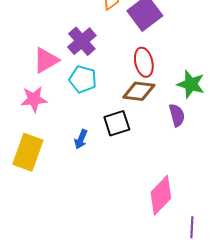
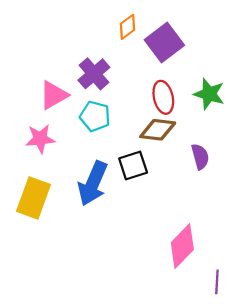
green star: (191, 84) -> (209, 94), moved
blue arrow: (81, 139) -> (93, 183), size x2.0

